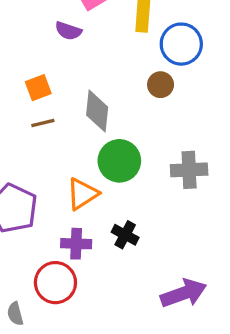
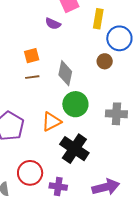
black cross: (125, 235) -> (74, 149), size x1.8
purple cross: (76, 244) -> (58, 187), moved

